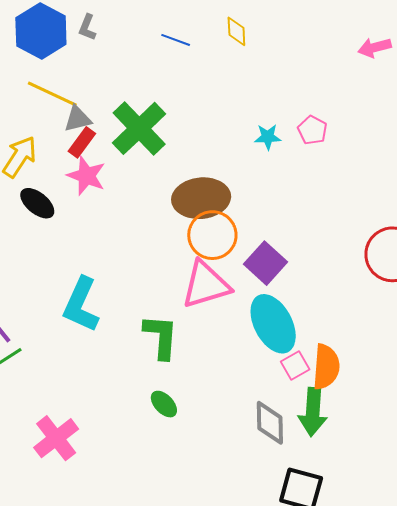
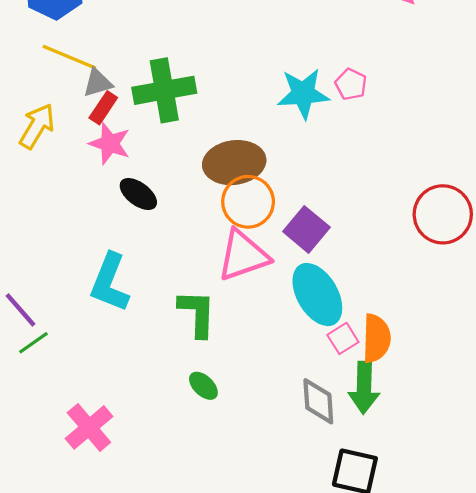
green cross: (139, 128) -> (164, 90), turned 36
cyan star: (268, 137) -> (303, 94), size x1.8
black ellipse: (37, 203) -> (138, 194), moved

